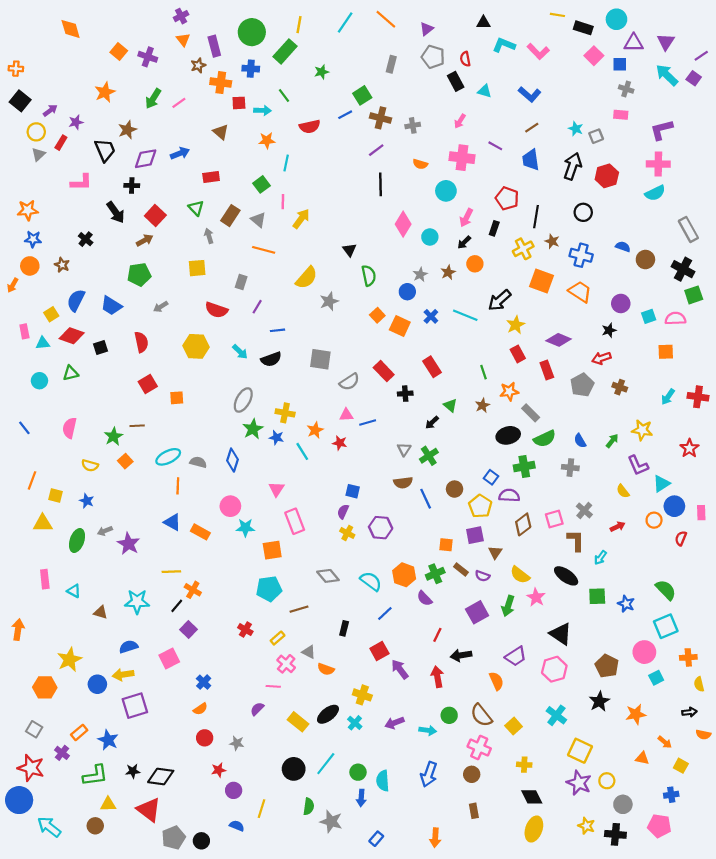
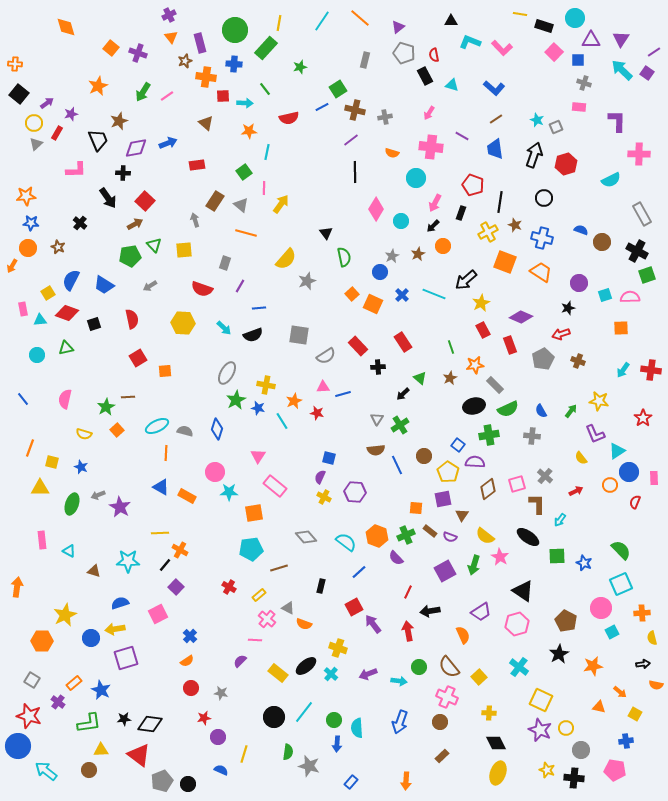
purple L-shape: (662, 130) -> (617, 121), turned 105
pink cross: (658, 164) -> (639, 154), moved
green triangle: (196, 208) -> (154, 245), moved
pink rectangle: (295, 521) -> (275, 486), turned -30
brown rectangle: (474, 811) -> (442, 756), turned 56

